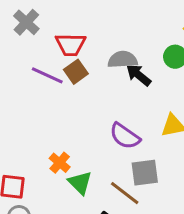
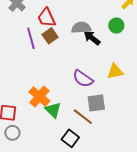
red trapezoid: (71, 45) -> (46, 18), turned 65
purple line: (47, 75) -> (31, 38), turned 50
orange cross: (60, 163) -> (39, 97), size x1.5

